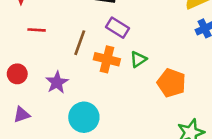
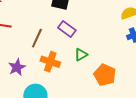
orange cross: (107, 59) -> (50, 62), moved

